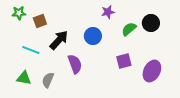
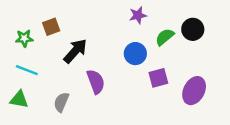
green star: (19, 13) -> (24, 38), moved
blue circle: (93, 36) -> (135, 54), moved
cyan line: (31, 50) -> (27, 70), moved
green triangle: (24, 78) -> (19, 100), moved

